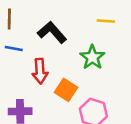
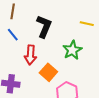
black L-shape: (52, 32) -> (44, 26), turned 55
blue line: (14, 48) -> (13, 35), turned 32

